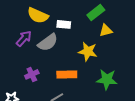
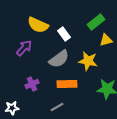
white rectangle: (64, 24) -> (64, 34), turned 48
gray semicircle: (48, 42) -> (59, 59), moved

